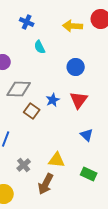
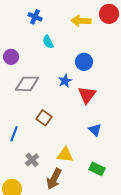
blue star: (53, 100) -> (65, 81), moved
brown square: (32, 111) -> (44, 118), moved

